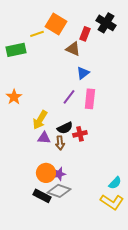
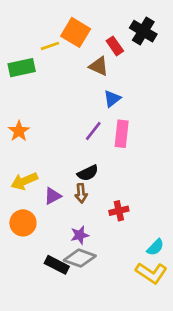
red rectangle: (85, 34) -> (115, 46), turned -56
yellow arrow: (40, 120) -> (24, 181), moved, turned 36
red cross: (80, 134) -> (119, 211), moved
purple triangle: (44, 138) -> (53, 196), moved, turned -32
orange circle: (46, 173) -> (23, 223), moved

